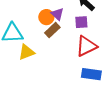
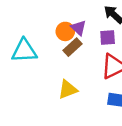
yellow triangle: (26, 52) -> (68, 89), moved

